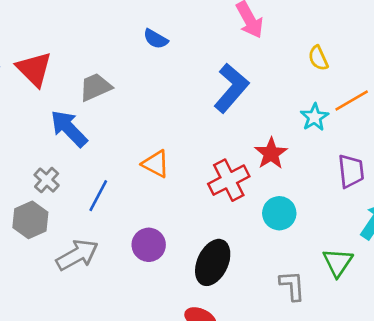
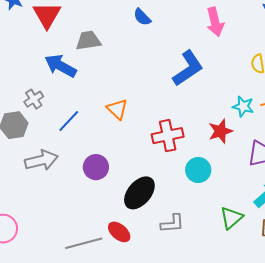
cyan star: (314, 117) -> (243, 106), turned 30
blue arrow: (69, 129) -> (60, 66), turned -32
red star: (271, 153) -> (220, 131), moved
gray L-shape: (292, 286) -> (172, 224), moved, turned 75

